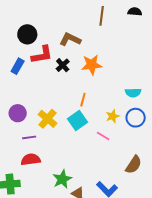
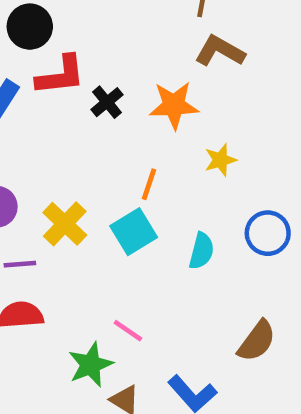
brown L-shape: (70, 39) -> (220, 51), moved
cyan semicircle: (133, 93) -> (201, 251), moved, turned -77
yellow star: (113, 116) -> (220, 160), moved
pink line: (103, 136) -> (128, 331), moved

